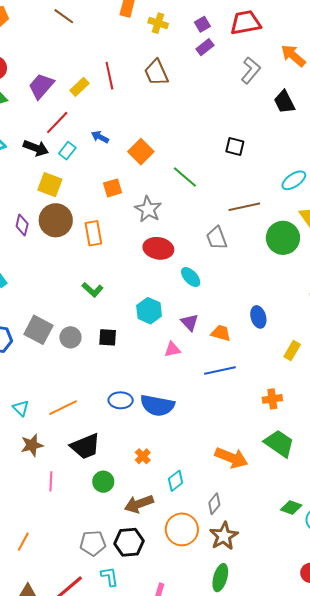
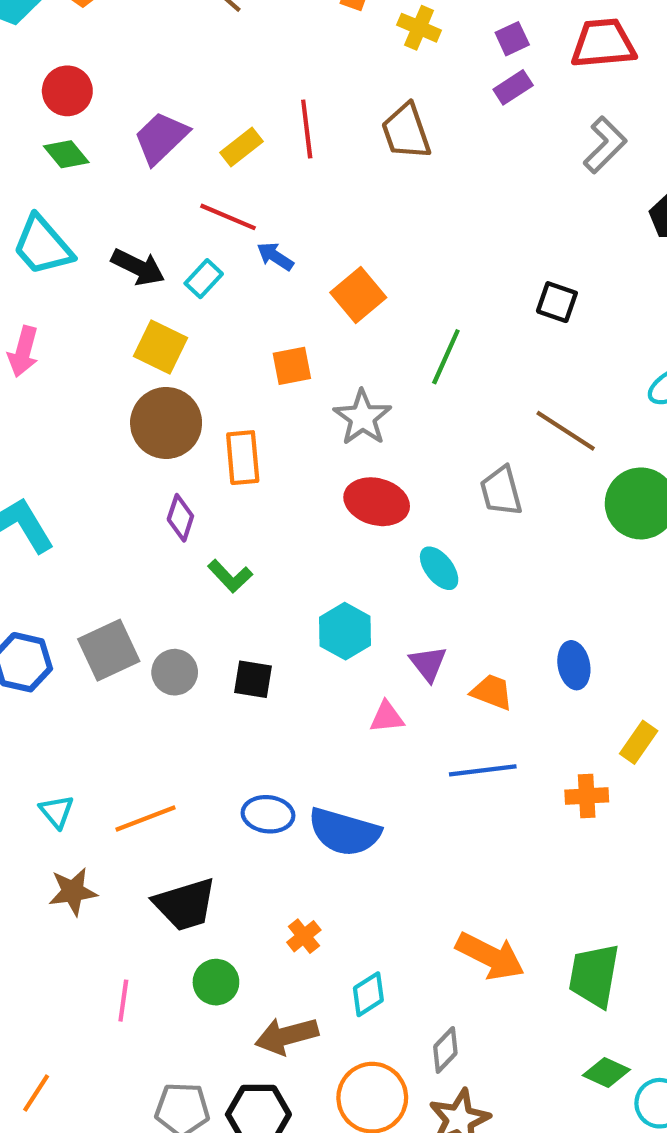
red line: (57, 123) -> (228, 217), moved, turned 64
green line: (185, 177) -> (446, 357), turned 68
brown line: (244, 207) -> (566, 431), turned 40
purple diamond: (22, 225) -> (180, 518), moved
gray square: (38, 330) -> (109, 650), turned 32
orange cross: (272, 399) -> (587, 796), moved
green trapezoid: (279, 443) -> (594, 975), moved, turned -120
pink line: (51, 481) -> (123, 1001), moved

